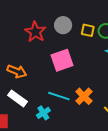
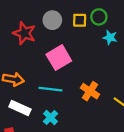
cyan line: (59, 96) -> (50, 89), moved

